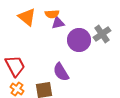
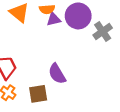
purple circle: (79, 40) -> (78, 16), moved

